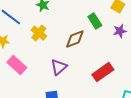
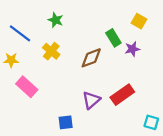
purple star: (120, 31) -> (132, 49), moved
purple triangle: (59, 67) -> (91, 100), moved

